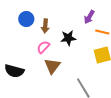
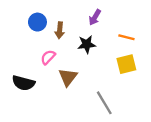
purple arrow: (89, 17) -> (95, 17), moved
pink semicircle: (43, 47) -> (48, 57), moved

